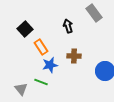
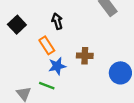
black arrow: (68, 26) -> (57, 21), moved
black square: (25, 29) -> (17, 25), moved

